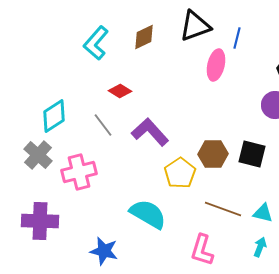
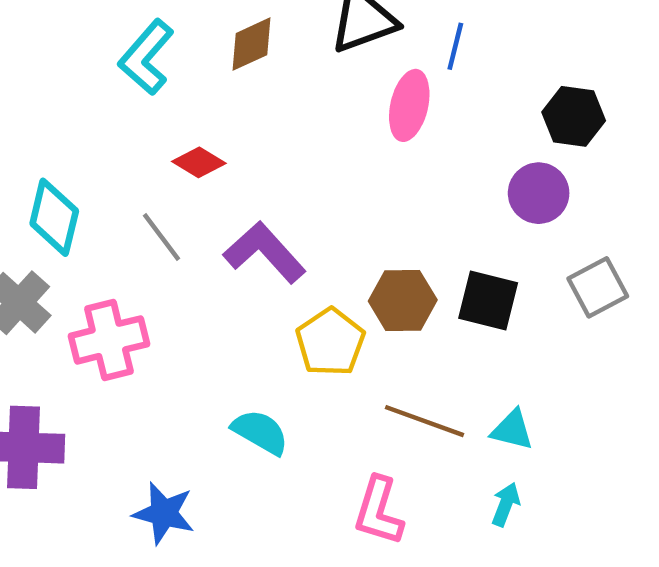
cyan diamond: (54, 116) -> (54, 217), turned -44
cyan semicircle: (148, 214) -> (260, 432), size x0.7

